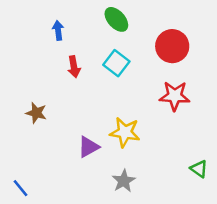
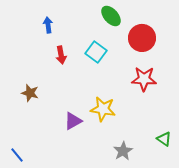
green ellipse: (116, 19) -> (111, 16), moved
gray star: (124, 181) -> (123, 151), moved

